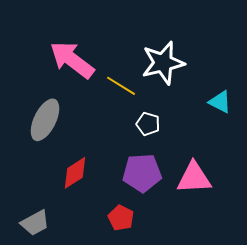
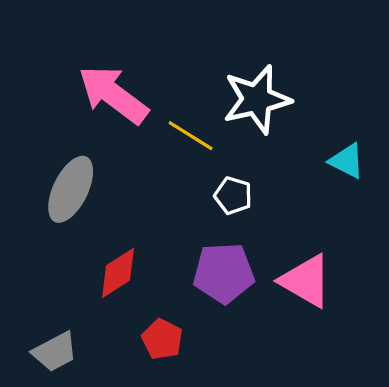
pink triangle: (194, 178) -> (306, 281), turned 33
red pentagon: (121, 218) -> (162, 339), moved

